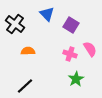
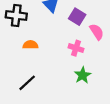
black cross: (15, 24) -> (16, 15), turned -30
pink semicircle: (90, 49) -> (97, 32), moved

